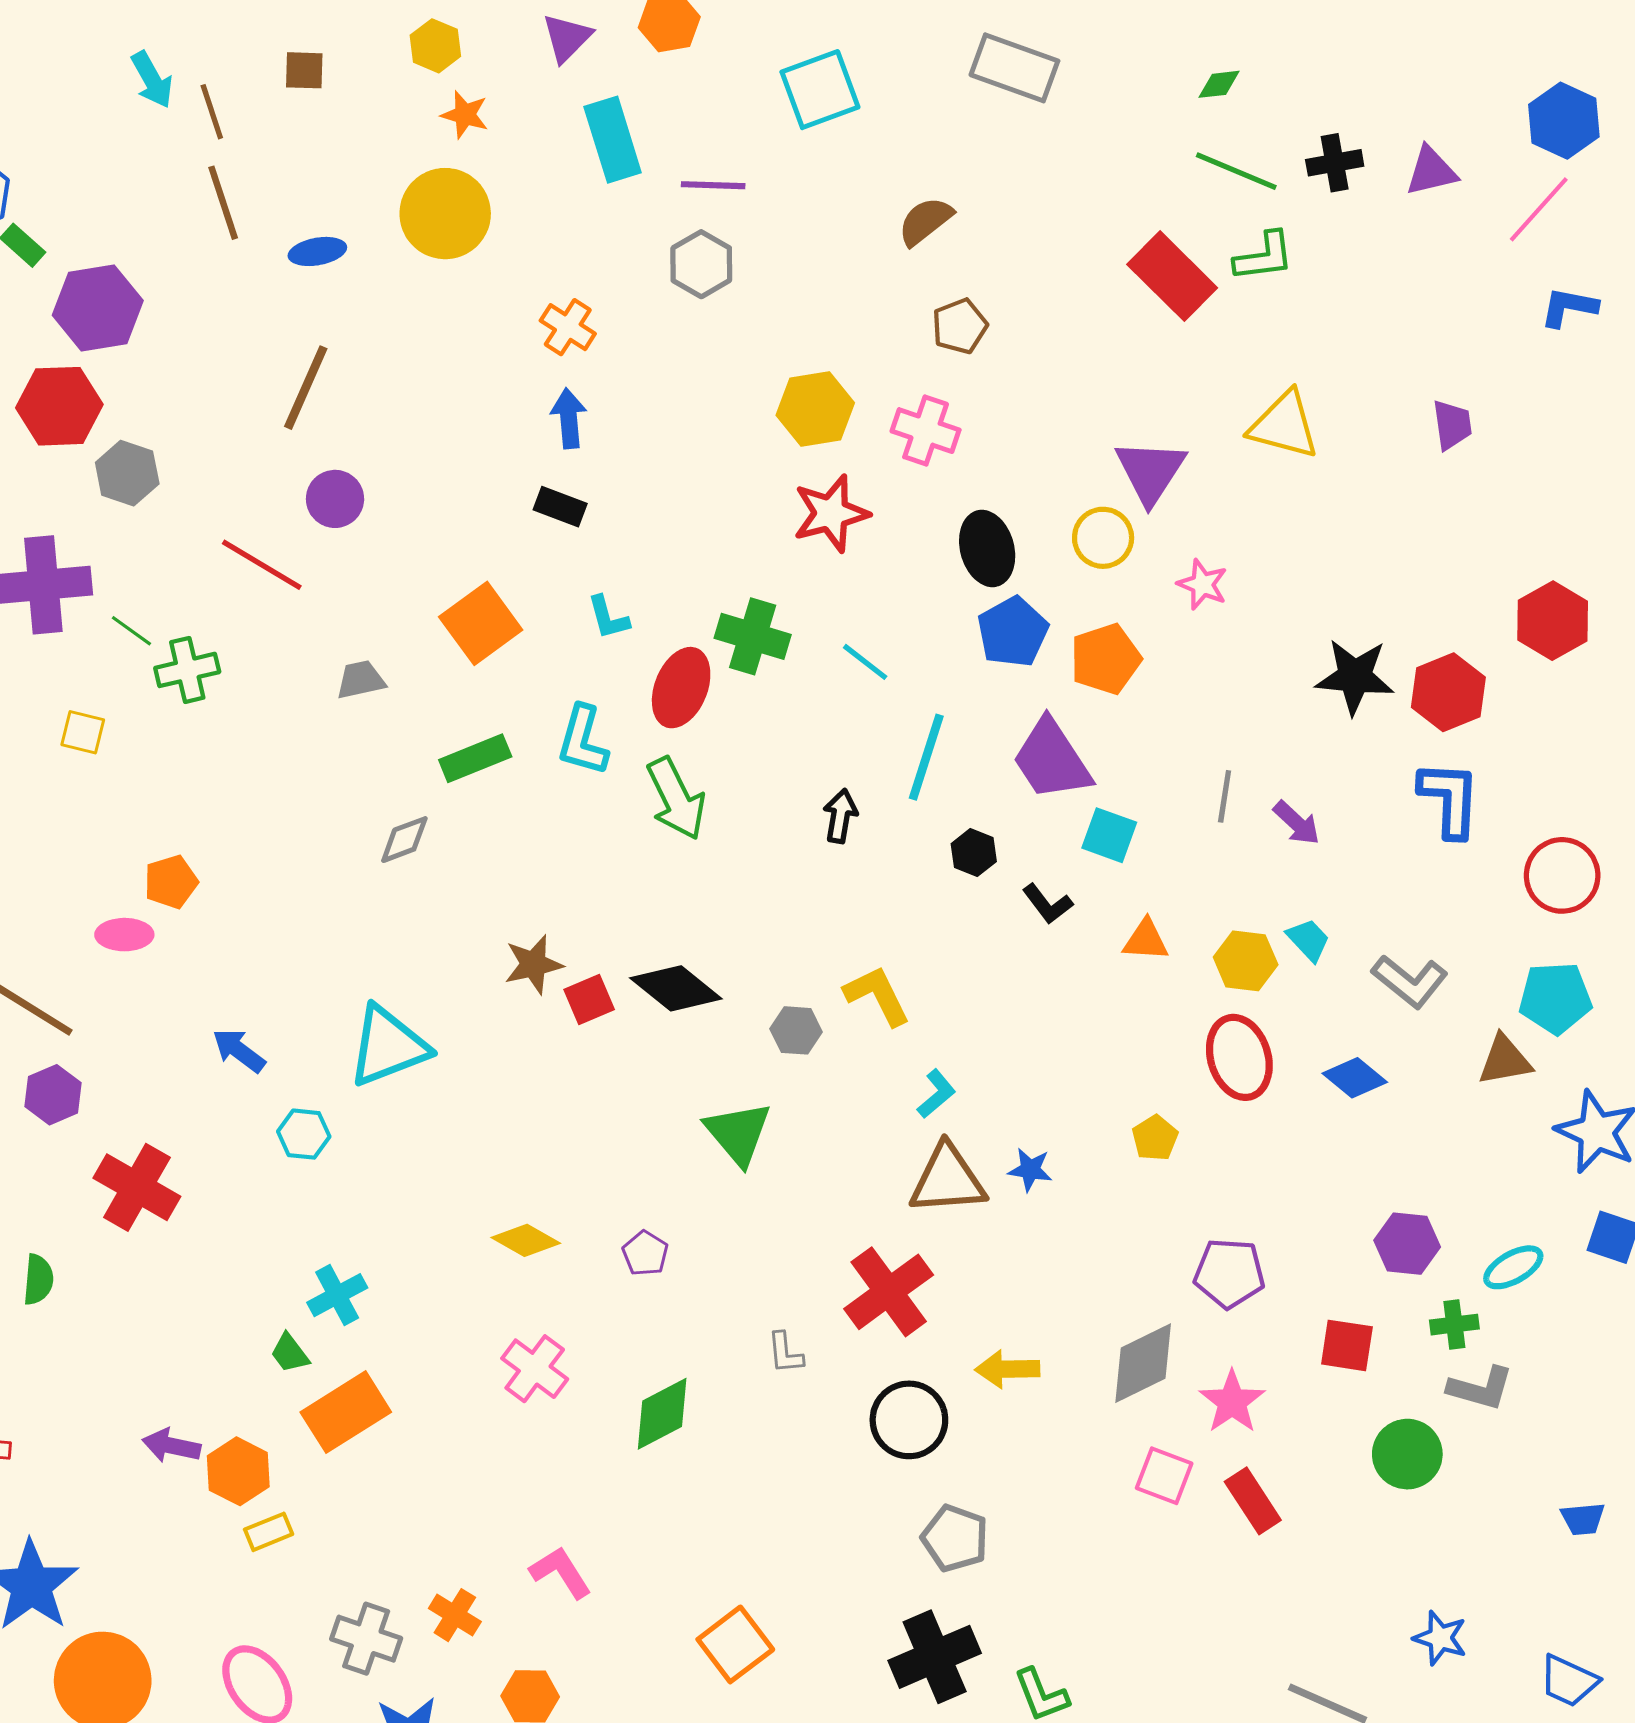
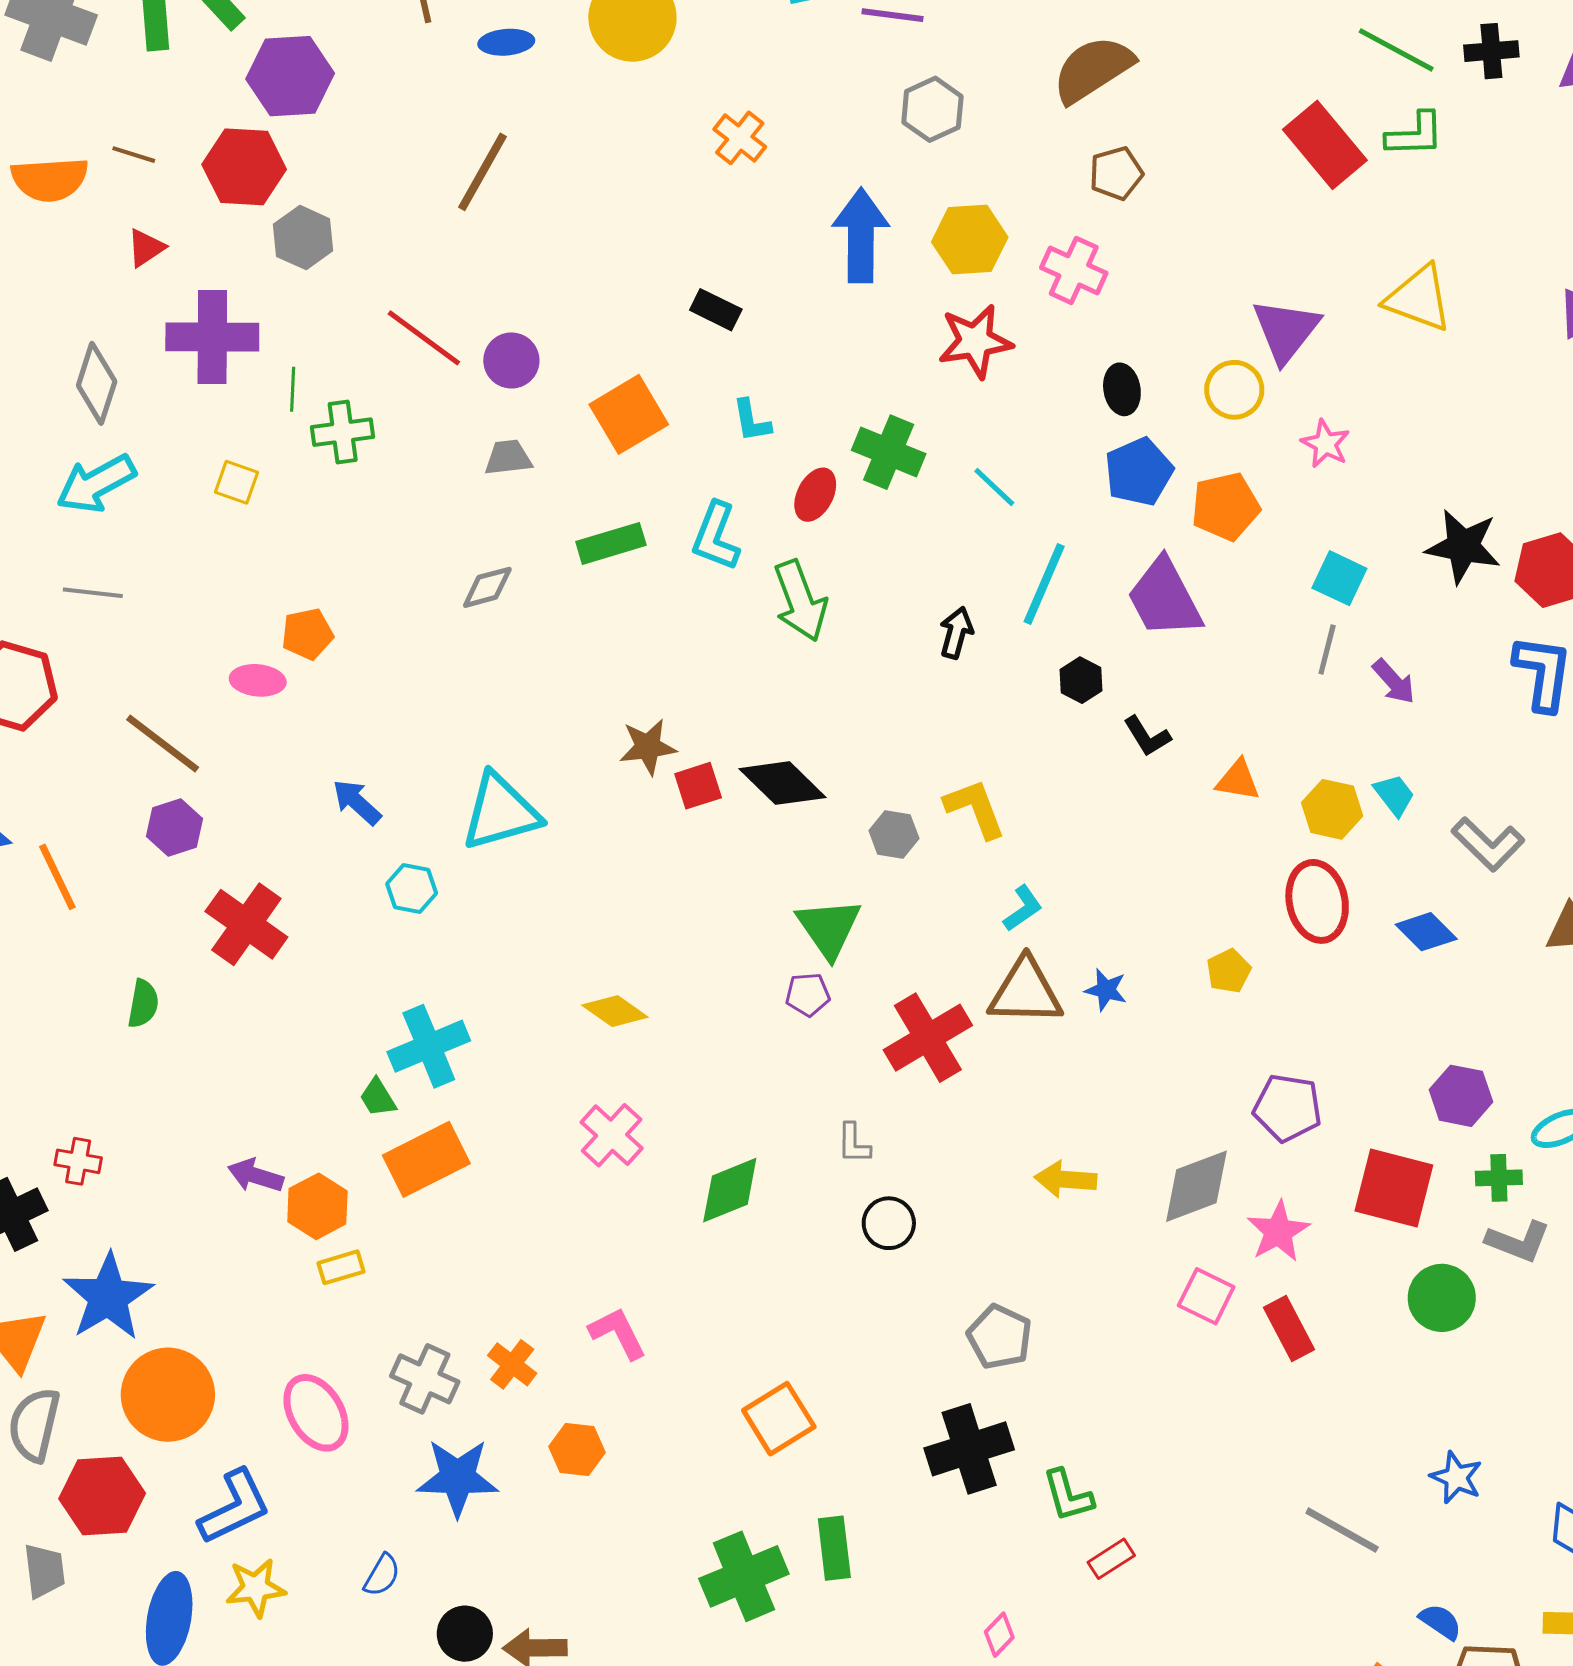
brown semicircle: (925, 221) -> (1093, 69), size x1.5
gray hexagon: (701, 264) -> (932, 109), moved
blue arrow: (569, 418) -> (861, 235), moved, size x1.6
purple circle: (335, 499) -> (511, 360), moved
black ellipse: (987, 548) -> (1122, 389), size x0.7
green line: (131, 631) -> (293, 389), turned 51
red ellipse: (681, 688) -> (815, 495), size x0.7
cyan square: (1109, 835) -> (1339, 578), moved
gray diamond: (404, 840) -> (487, 587), moved
purple pentagon: (645, 1253) -> (808, 994), moved, turned 30
red cross: (889, 1292) -> (928, 1038), moved
cyan cross: (337, 1295) -> (429, 1046), size x1.4
red square: (1347, 1345) -> (1394, 1188), size x1.5
black circle: (909, 1420) -> (889, 1223), moved, size x0.7

